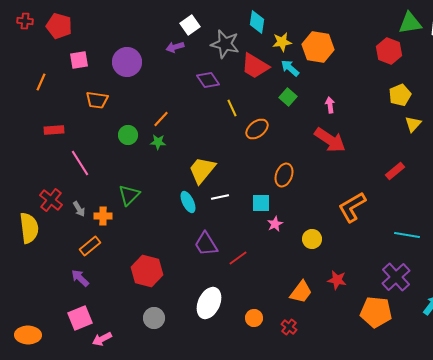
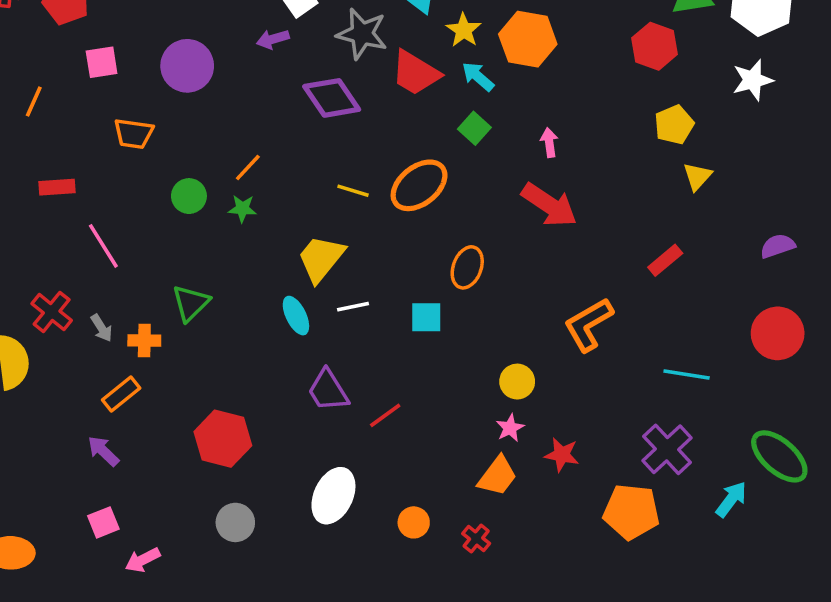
yellow star: (282, 42) -> (464, 30), turned -30
purple diamond: (208, 80) -> (332, 98), size x1.4
yellow line: (232, 108) -> (353, 191), moved, turned -48
orange ellipse: (257, 129) -> (419, 185), size x1.4
pink star: (275, 224) -> (510, 428), moved
pink square: (80, 318) -> (103, 522), size x0.7

